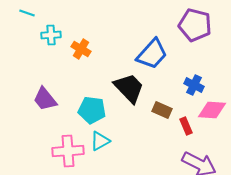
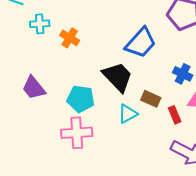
cyan triangle: (100, 141) -> (128, 114), moved
pink cross: (68, 151) -> (77, 133), moved

